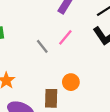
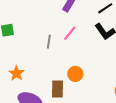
gray line: (42, 46) -> (49, 42), turned 48

